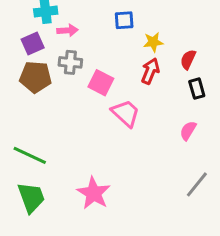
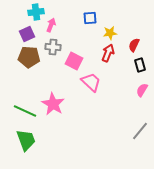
pink arrow: (67, 30) -> (51, 25), turned -64
pink semicircle: (188, 131) -> (142, 90), moved
pink star: (94, 193) -> (53, 104), moved

